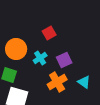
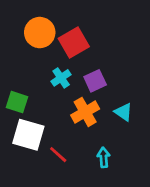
red square: (49, 33) -> (74, 42), size x1.5
orange circle: (16, 49) -> (40, 33), moved

